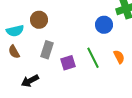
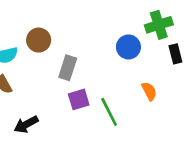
gray rectangle: (47, 50) -> (68, 68), moved
green line: (93, 58) -> (109, 112), moved

